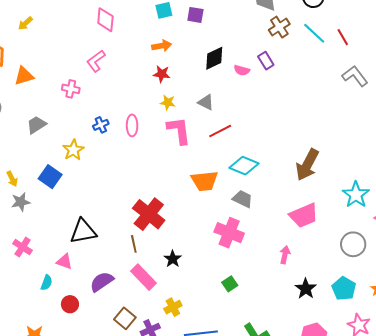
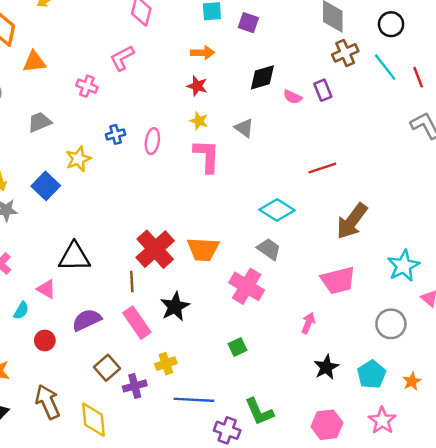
red line: (220, 131) -> (322, 168), moved
orange trapezoid: (204, 181) -> (203, 249), moved
black star: (173, 259) -> (175, 307), size x1.4

